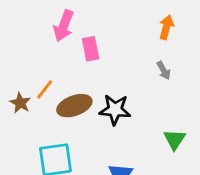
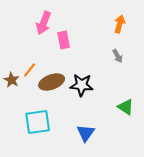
green triangle: (174, 139) -> (126, 107), turned -30

